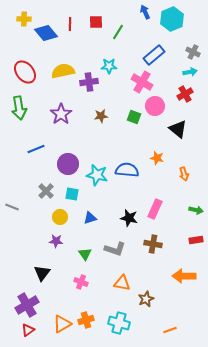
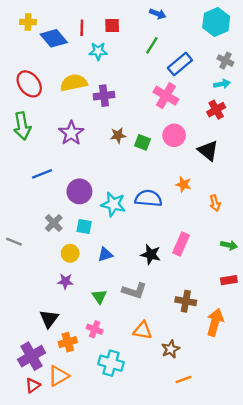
blue arrow: (145, 12) -> (158, 14), moved, turned 136
cyan hexagon: (172, 19) -> (216, 22), moved
green line: (118, 32) -> (152, 45), moved
cyan star: (109, 66) -> (98, 51), moved
pink circle: (155, 106) -> (174, 135), moved
green square: (134, 117) -> (143, 142), moved
brown cross: (153, 244) -> (186, 301), moved
orange arrow: (184, 276) -> (215, 322), turned 105
orange cross: (86, 320) -> (68, 342), moved
cyan cross: (119, 323) -> (111, 363), moved
orange triangle: (62, 324) -> (58, 376), moved
orange line: (170, 330) -> (183, 379), moved

